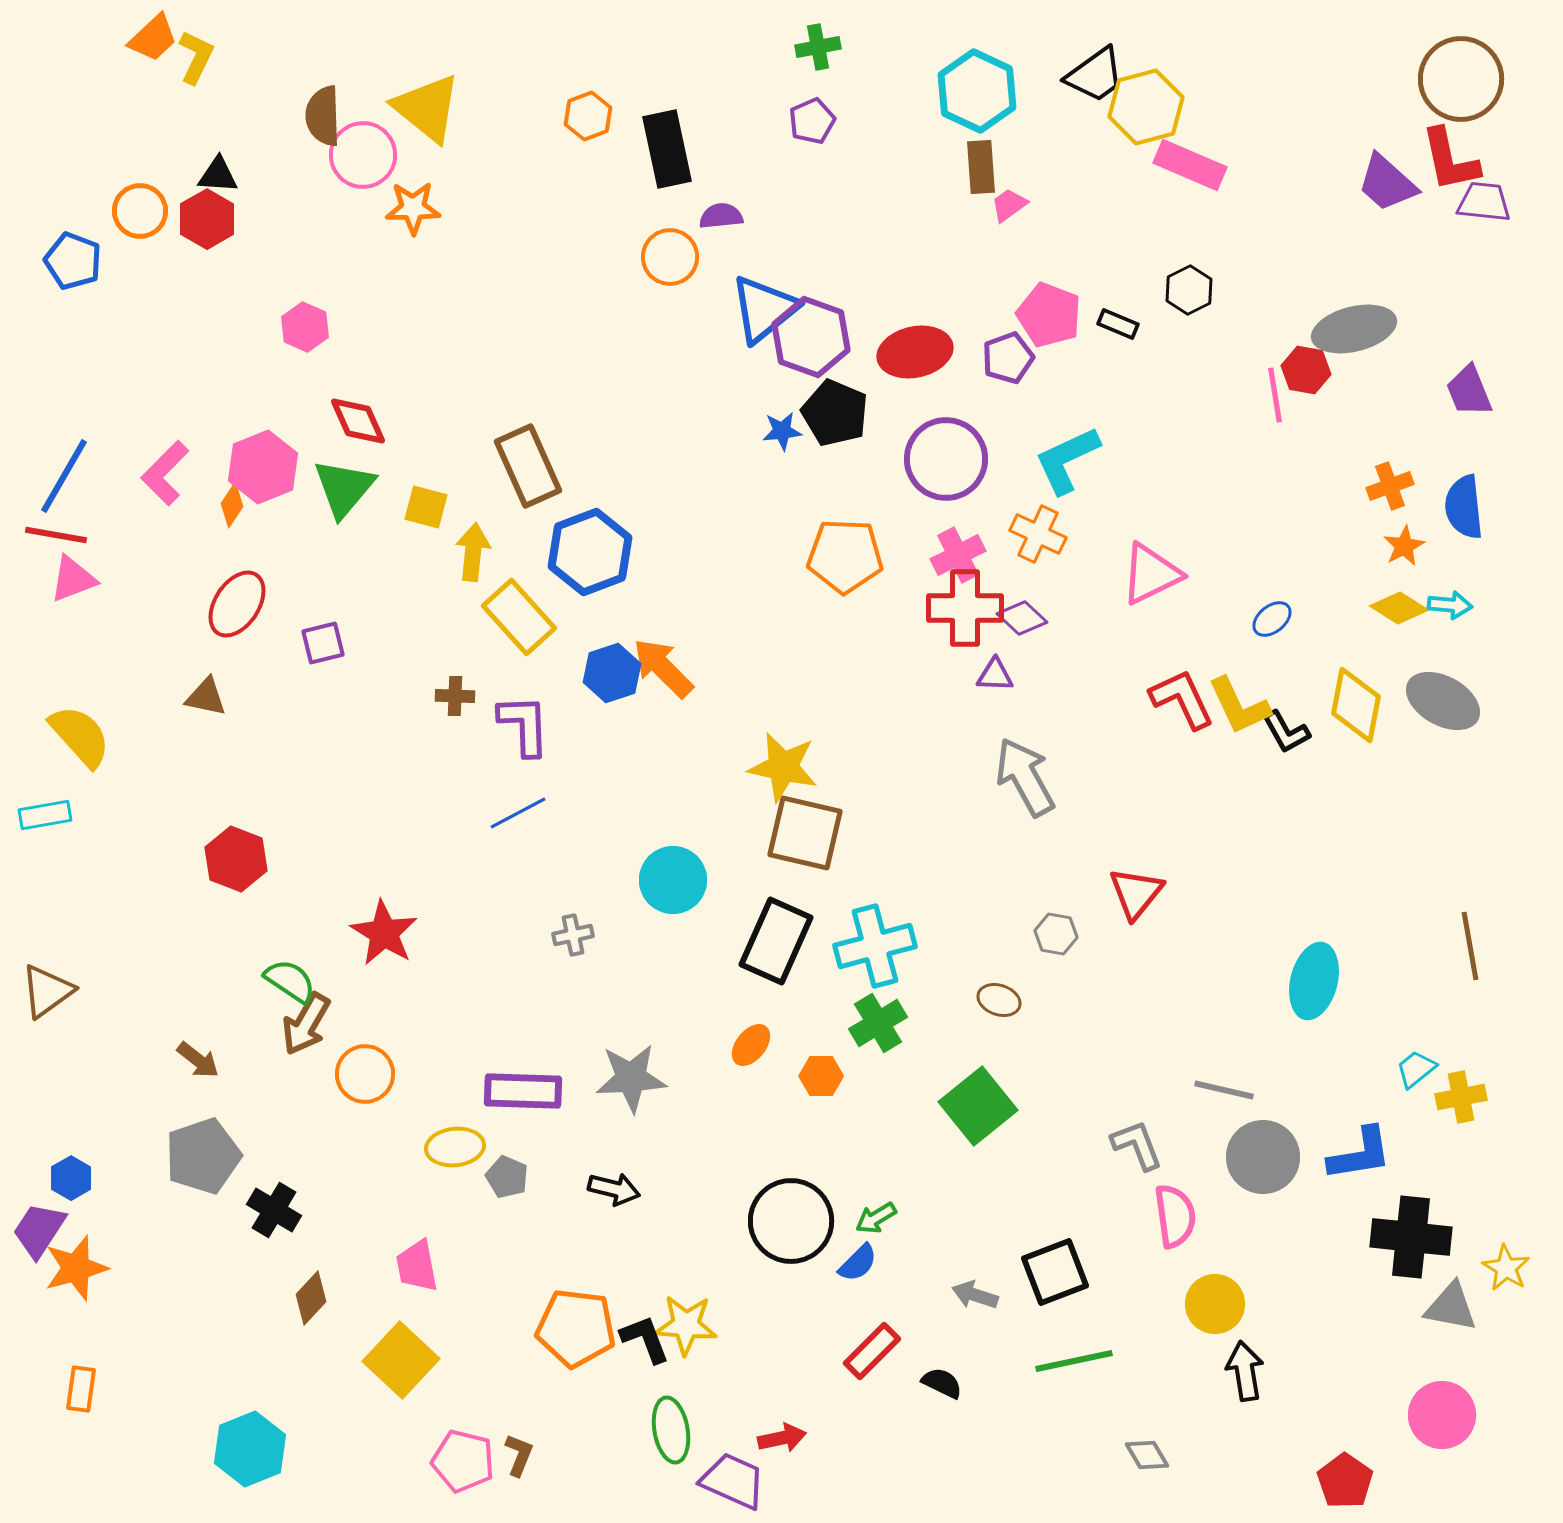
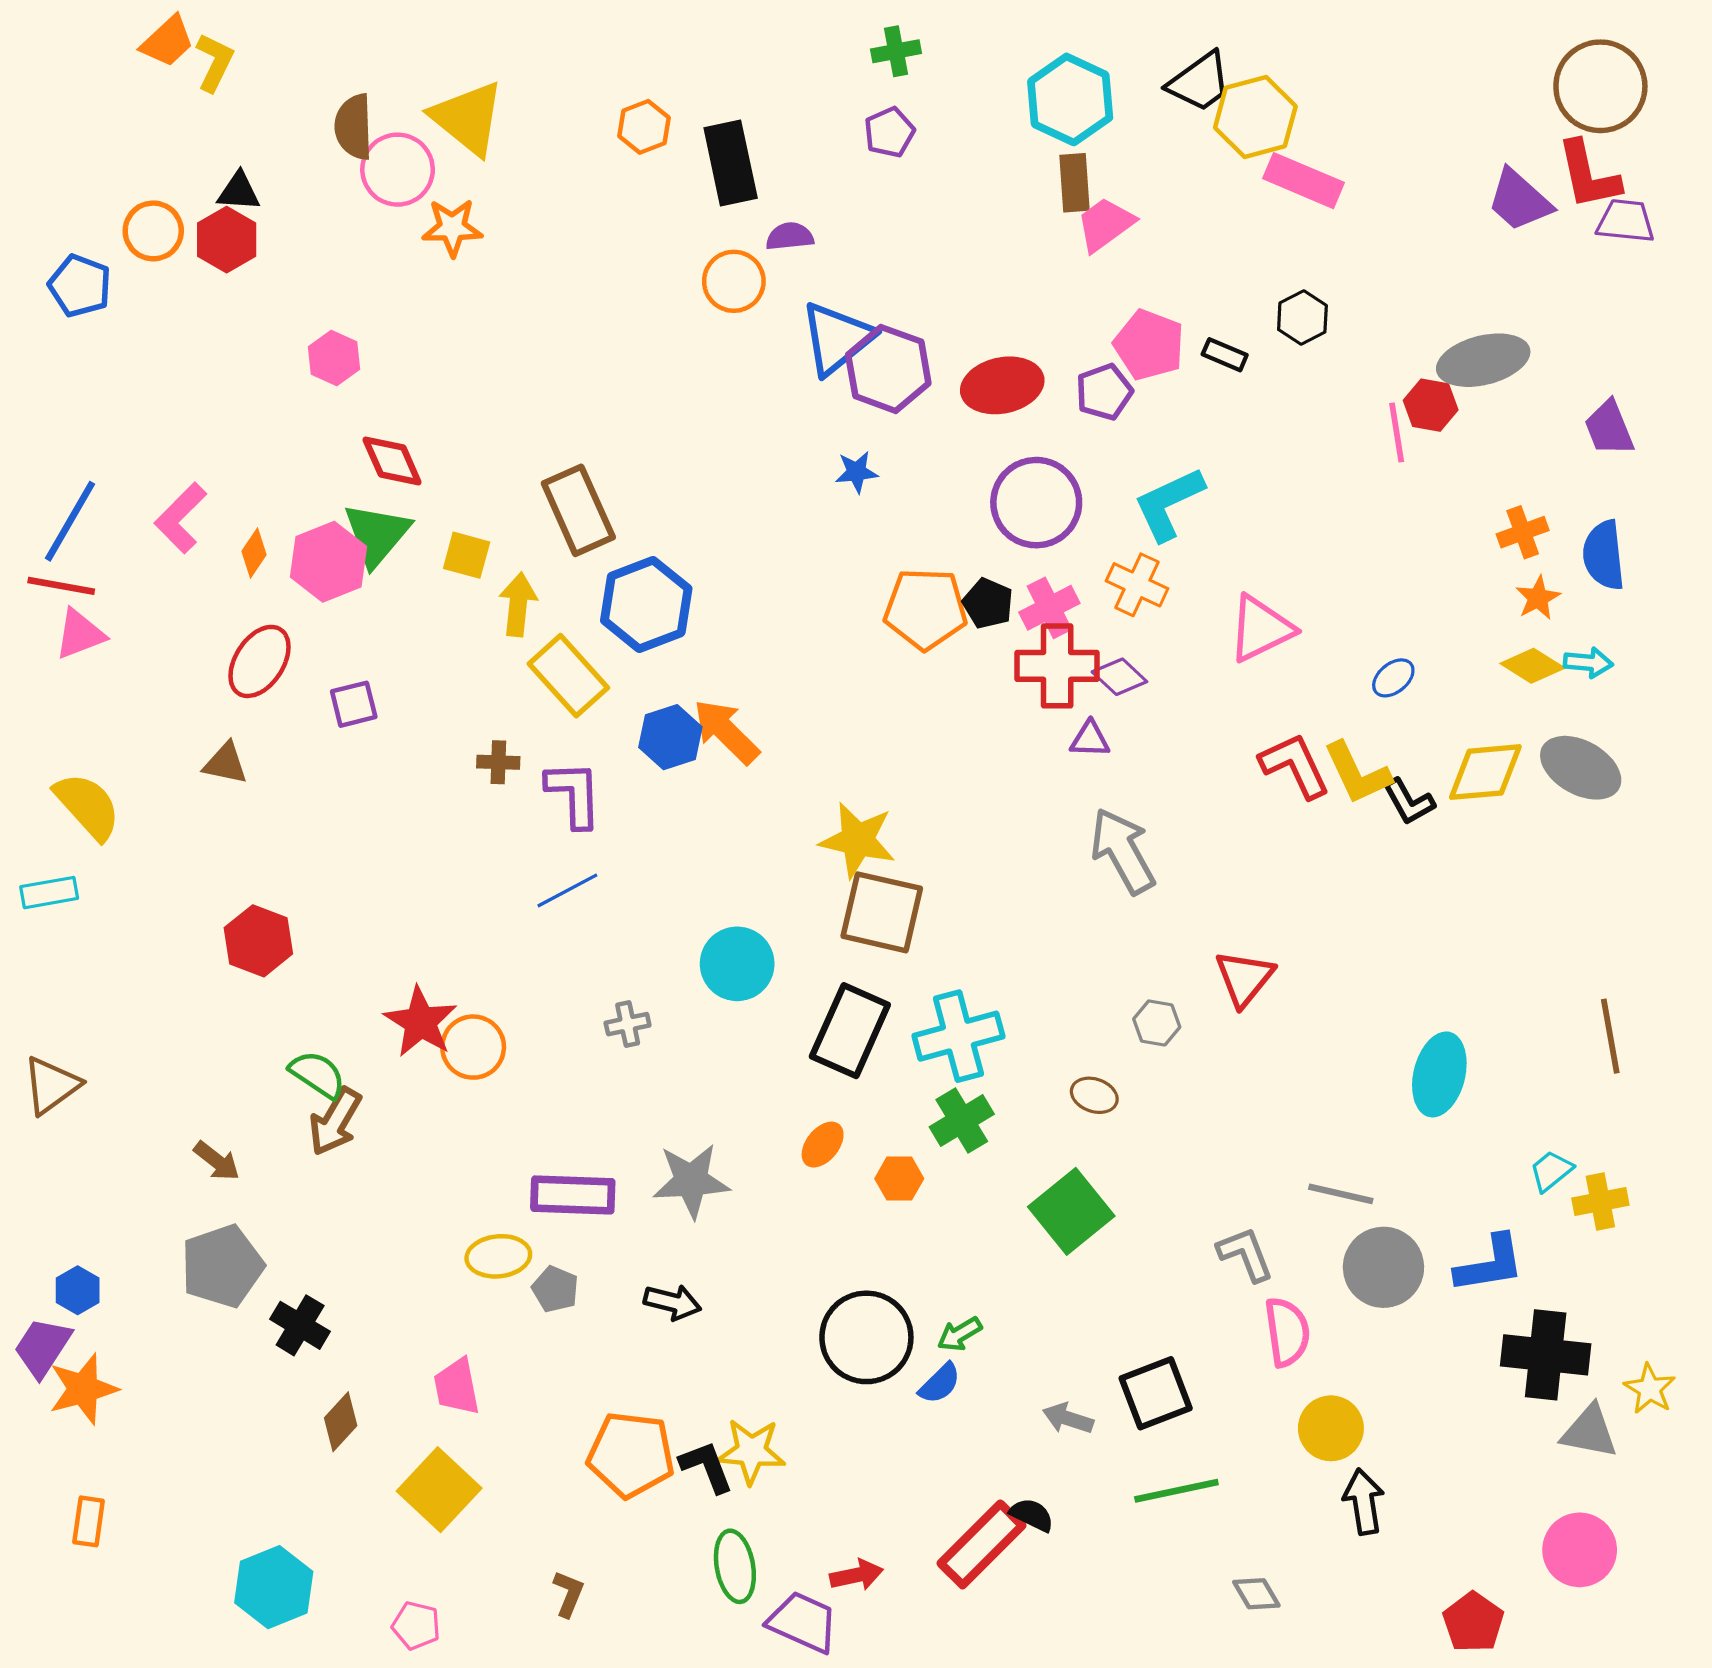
pink trapezoid: (1009, 205) -> (1105, 224), size x1.5
black pentagon: (835, 413) -> (988, 603), moved, size x0.7
pink hexagon: (263, 467) -> (329, 562), moved
yellow diamond: (1356, 705) -> (1485, 772), turned 74
orange circle: (365, 1074) -> (473, 1047), moved
red rectangle: (872, 1351) -> (981, 1544), moved, size x1.4
pink pentagon: (463, 1461) -> (416, 1625), moved, size x0.7

